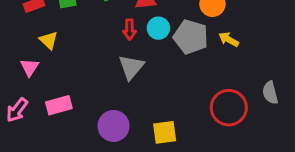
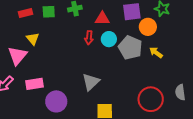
pink triangle: (30, 67) -> (17, 56), size x1.5
gray triangle: (131, 67) -> (91, 82), moved
purple circle: (114, 126) -> (56, 101), moved

